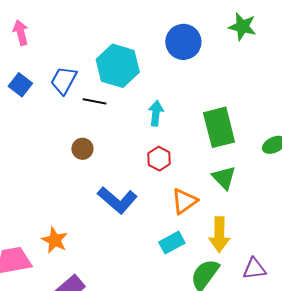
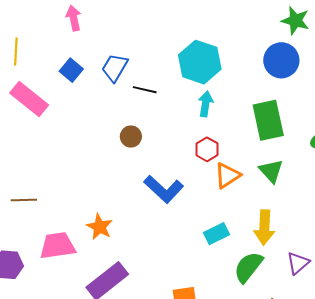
blue circle: (183, 42) -> (281, 60), moved
cyan hexagon: (118, 66) -> (200, 62), moved
orange triangle: (184, 201) -> (227, 175), moved
purple triangle: (254, 269) -> (298, 263), turned -35

